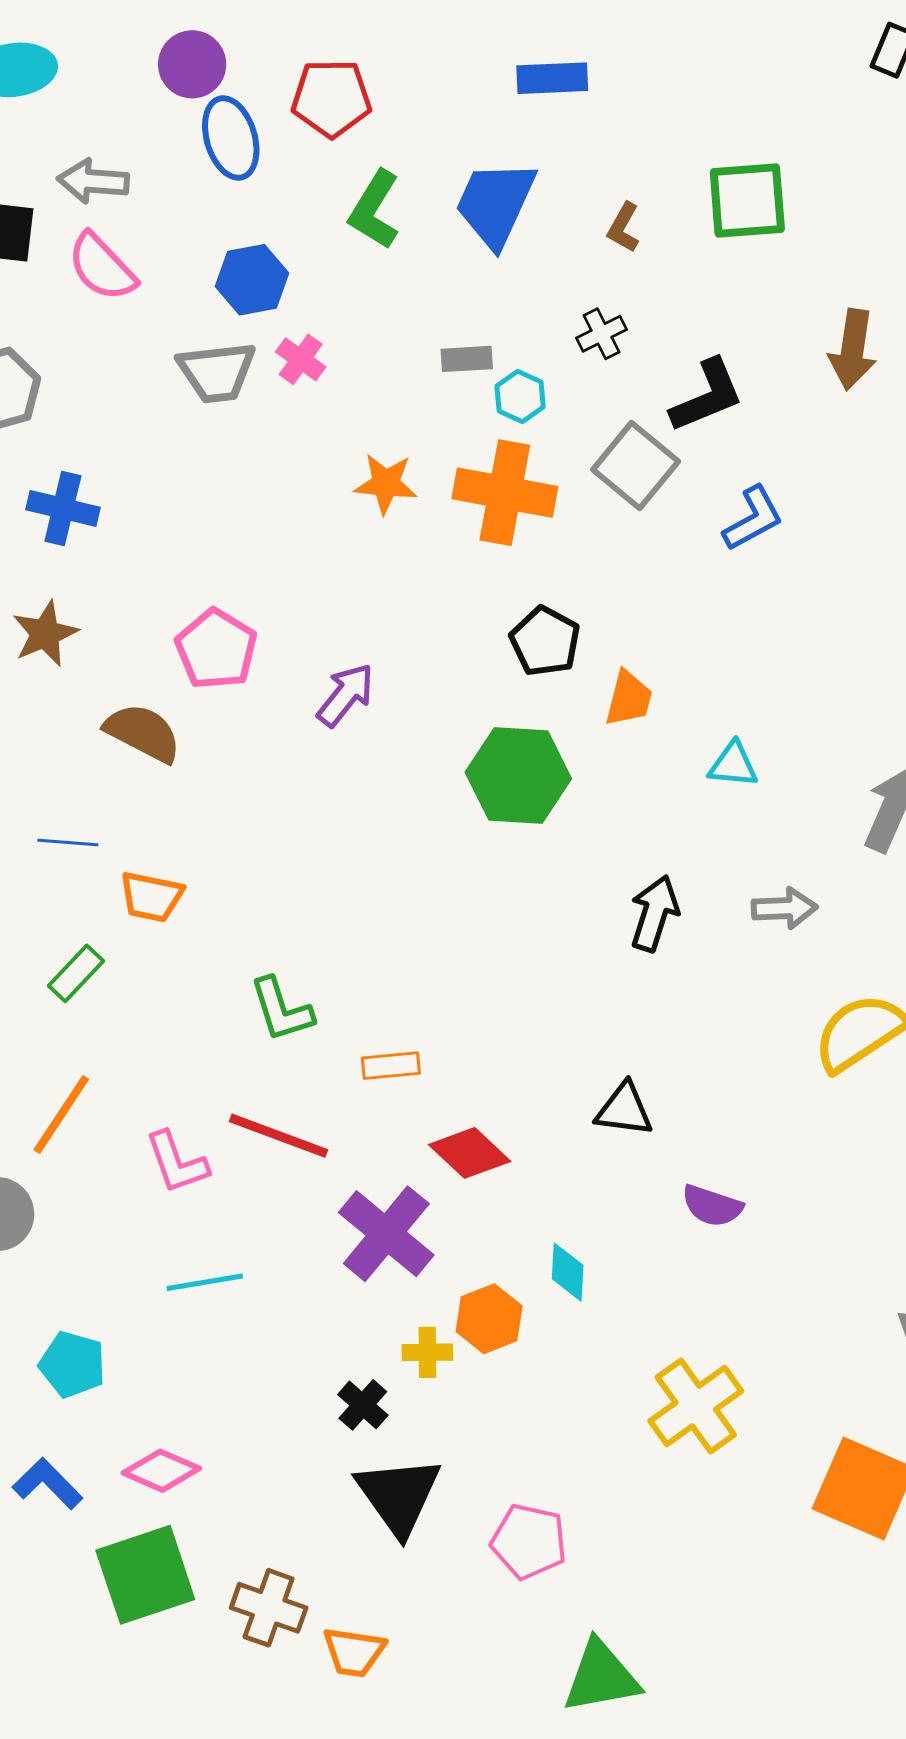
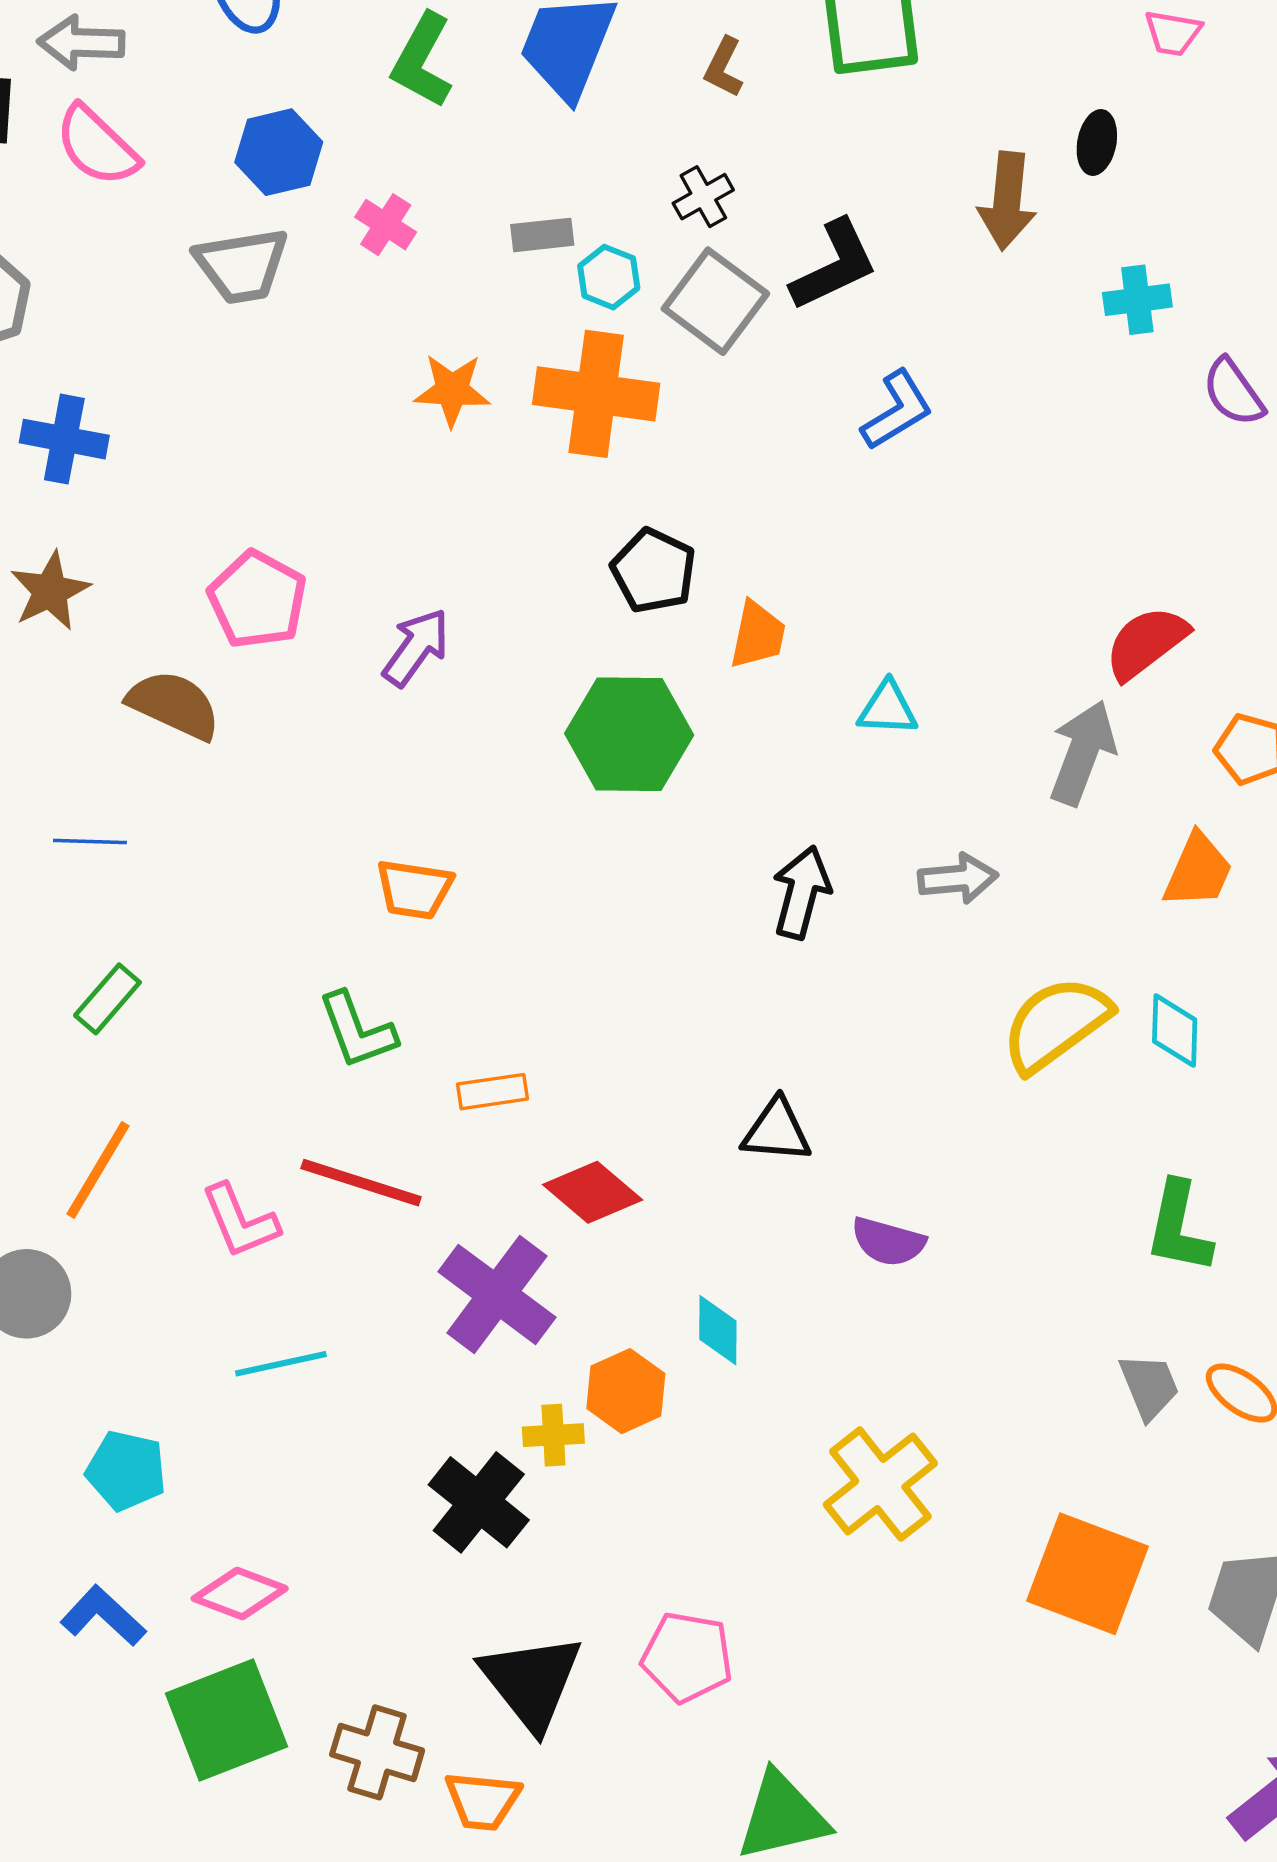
pink cross: (301, 359) -> (386, 225), moved
gray square: (636, 465) -> (715, 301), moved
orange trapezoid: (151, 897) -> (414, 889), moved
black cross: (363, 1405) -> (479, 1502), size x1.6
black triangle: (399, 1496) -> (531, 1682), moved

